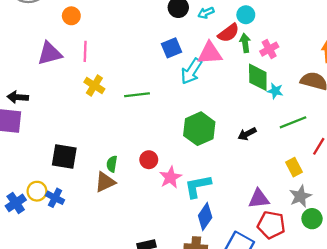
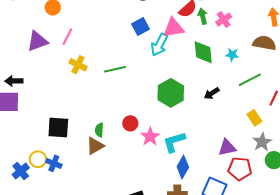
pink line: (85, 51) -> (67, 37), turned 30
green diamond: (258, 77) -> (203, 52), moved

